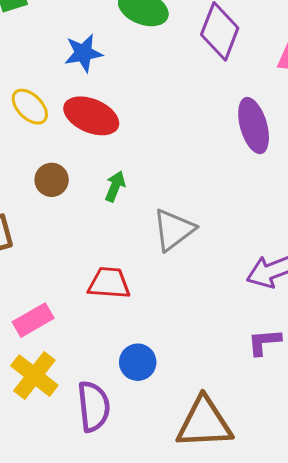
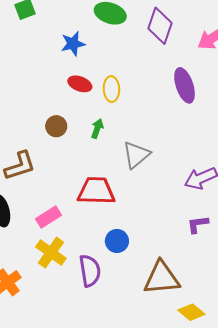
yellow ellipse: (30, 107) -> (111, 89), moved, turned 45
red ellipse: (91, 116) -> (80, 84), size x0.7
red trapezoid: (109, 283) -> (96, 191), size x1.4

